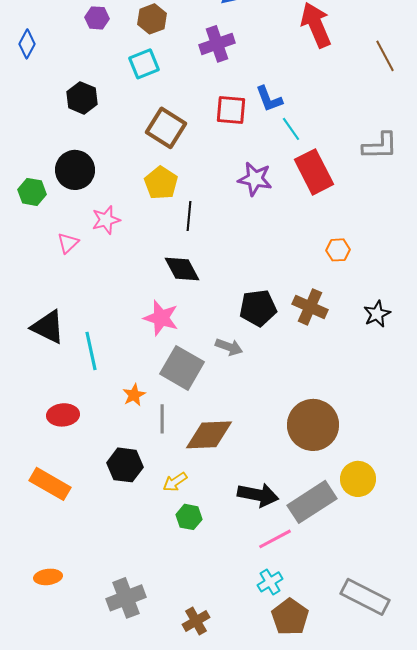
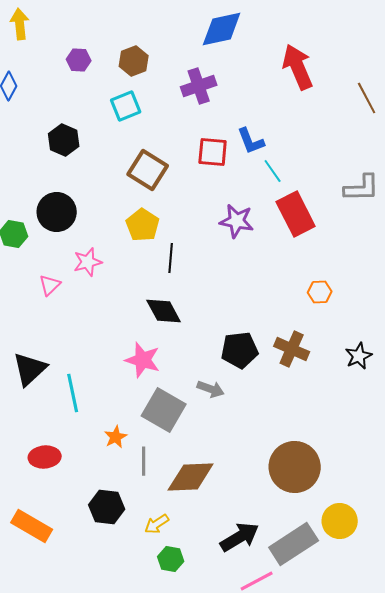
black triangle: (48, 327) -> (30, 369), turned 51
black arrow: (258, 495) -> (240, 537), turned -42

